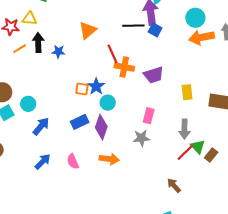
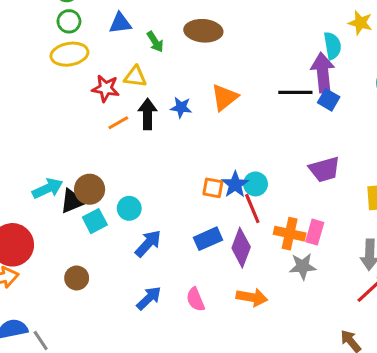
blue star: (58, 52) -> (181, 107), moved
red line: (112, 54) -> (252, 209), moved
orange cross: (124, 67) -> (290, 234), moved
cyan circle: (108, 103) -> (255, 184), moved

